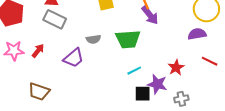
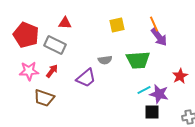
gray rectangle: (55, 19) -> (55, 45), moved
red star: (176, 67) -> (180, 76), moved
purple star: (157, 84) -> (159, 94), moved
brown trapezoid: (39, 92) -> (44, 98), moved

